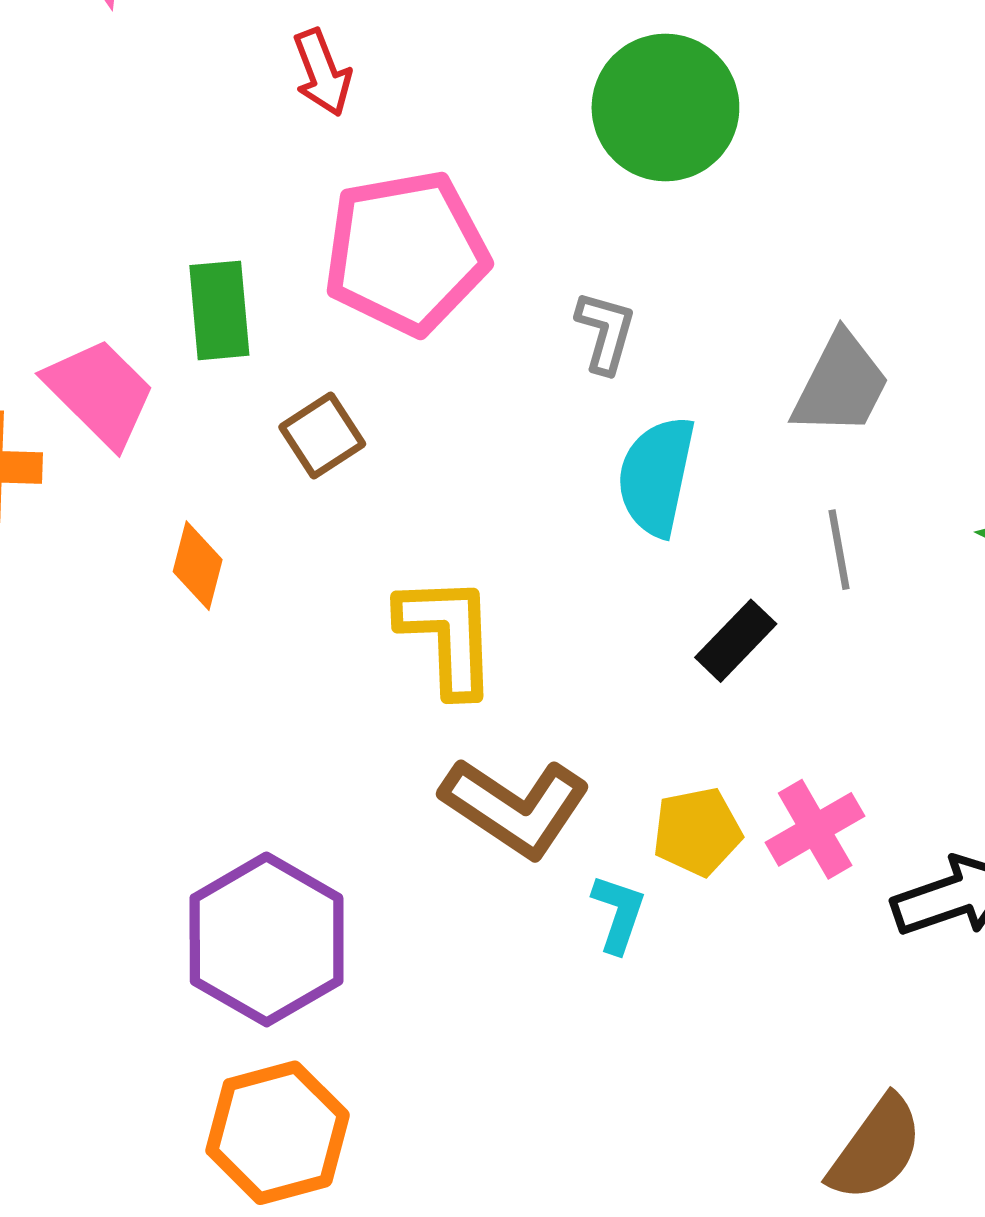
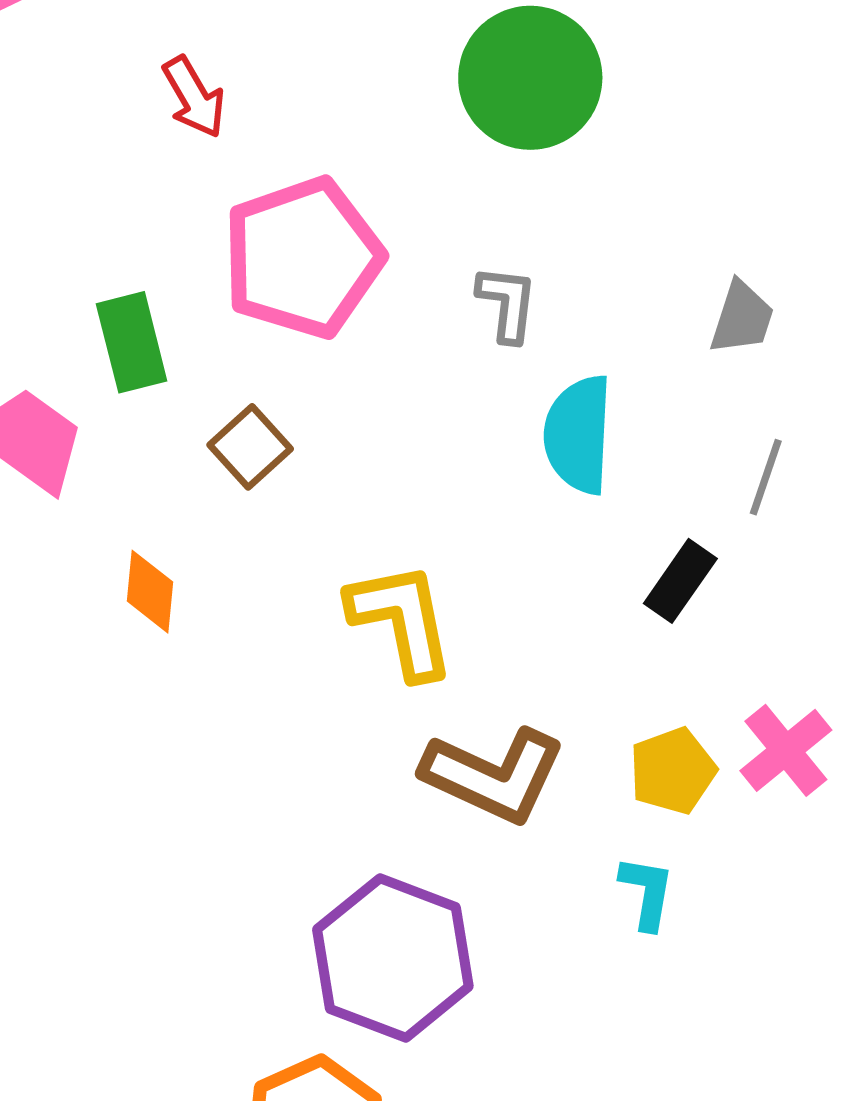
gray trapezoid: (841, 385) -> (742, 318), size x0.7
gray line: (839, 550) -> (766, 477), turned 38
cyan L-shape: (618, 914) -> (647, 893), moved
purple hexagon: (267, 939) -> (393, 958), moved

